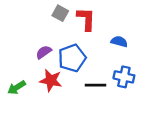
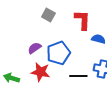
red L-shape: (86, 19) -> (82, 20), moved
green arrow: (17, 88) -> (11, 78), turned 49

